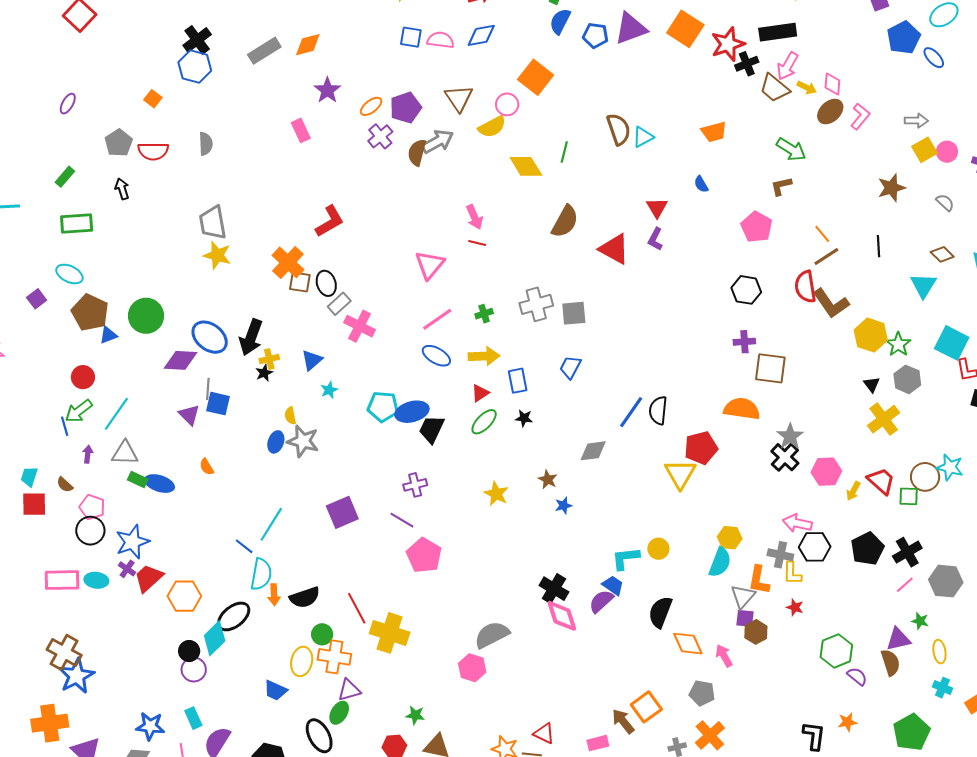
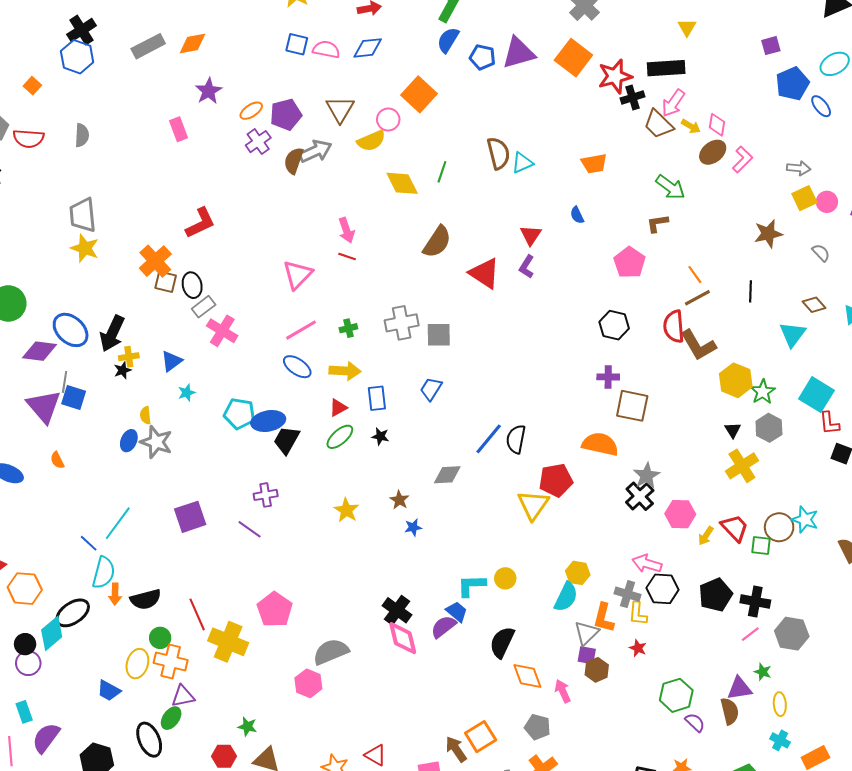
purple triangle: (189, 415) -> (44, 406), size x1.6
black cross: (907, 552) -> (755, 601), turned 36
pink pentagon: (424, 555) -> (275, 610), moved

